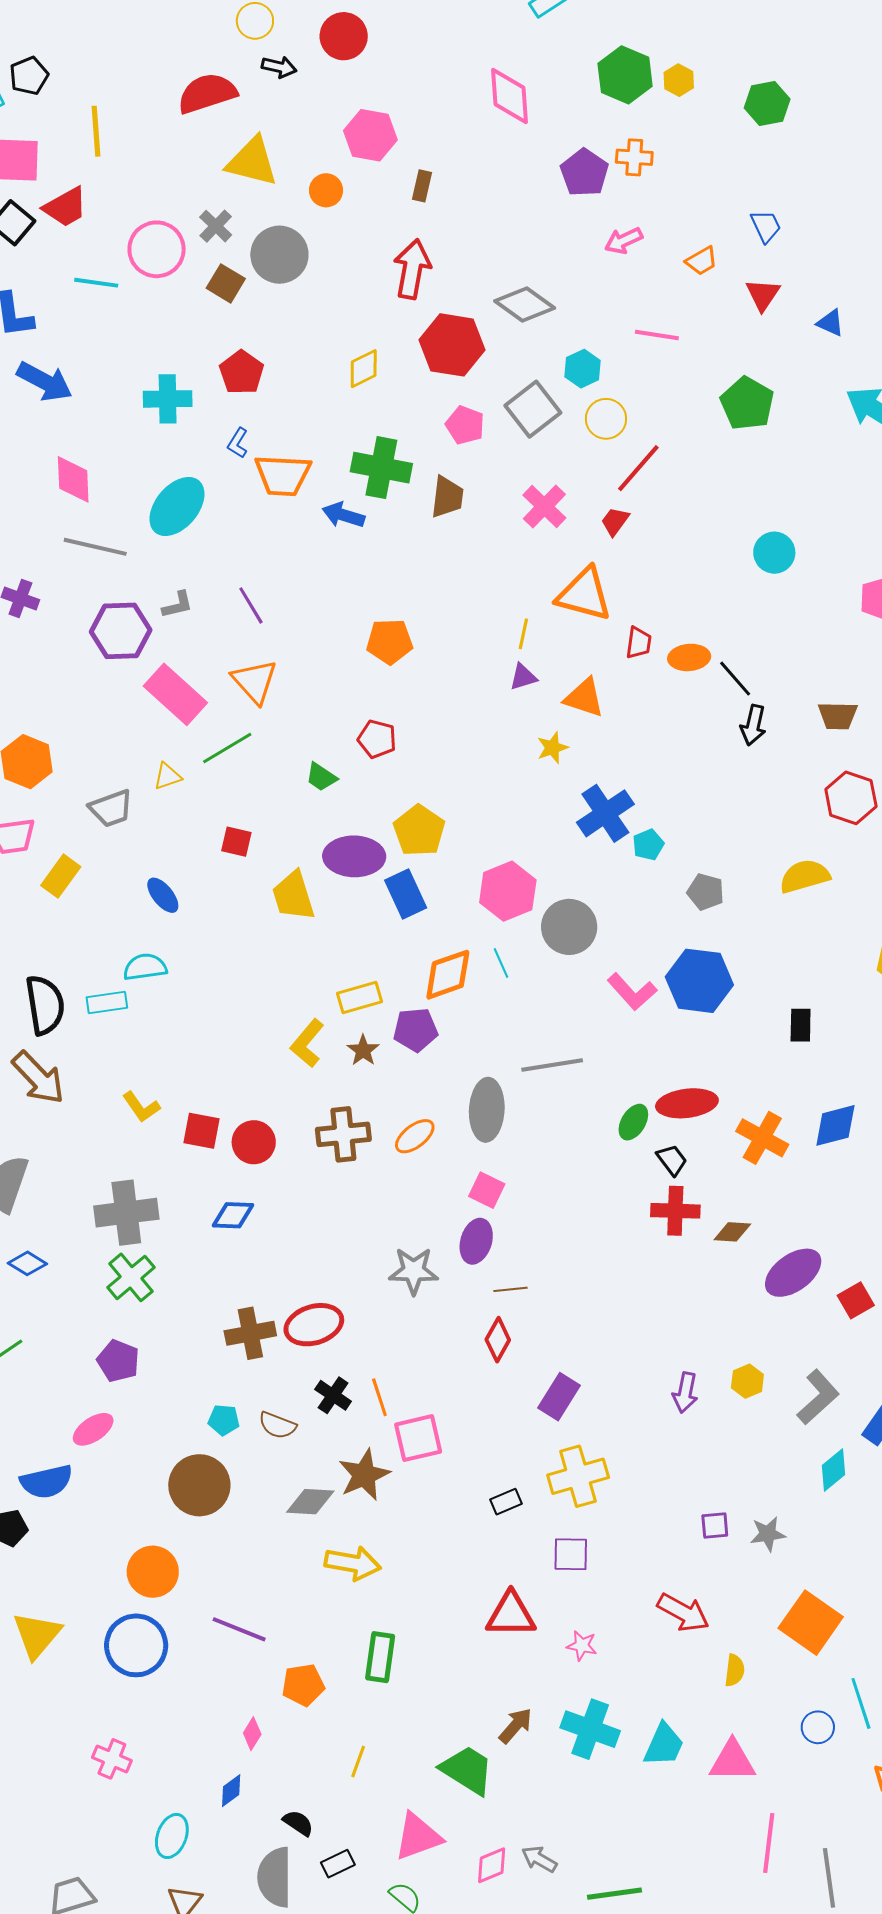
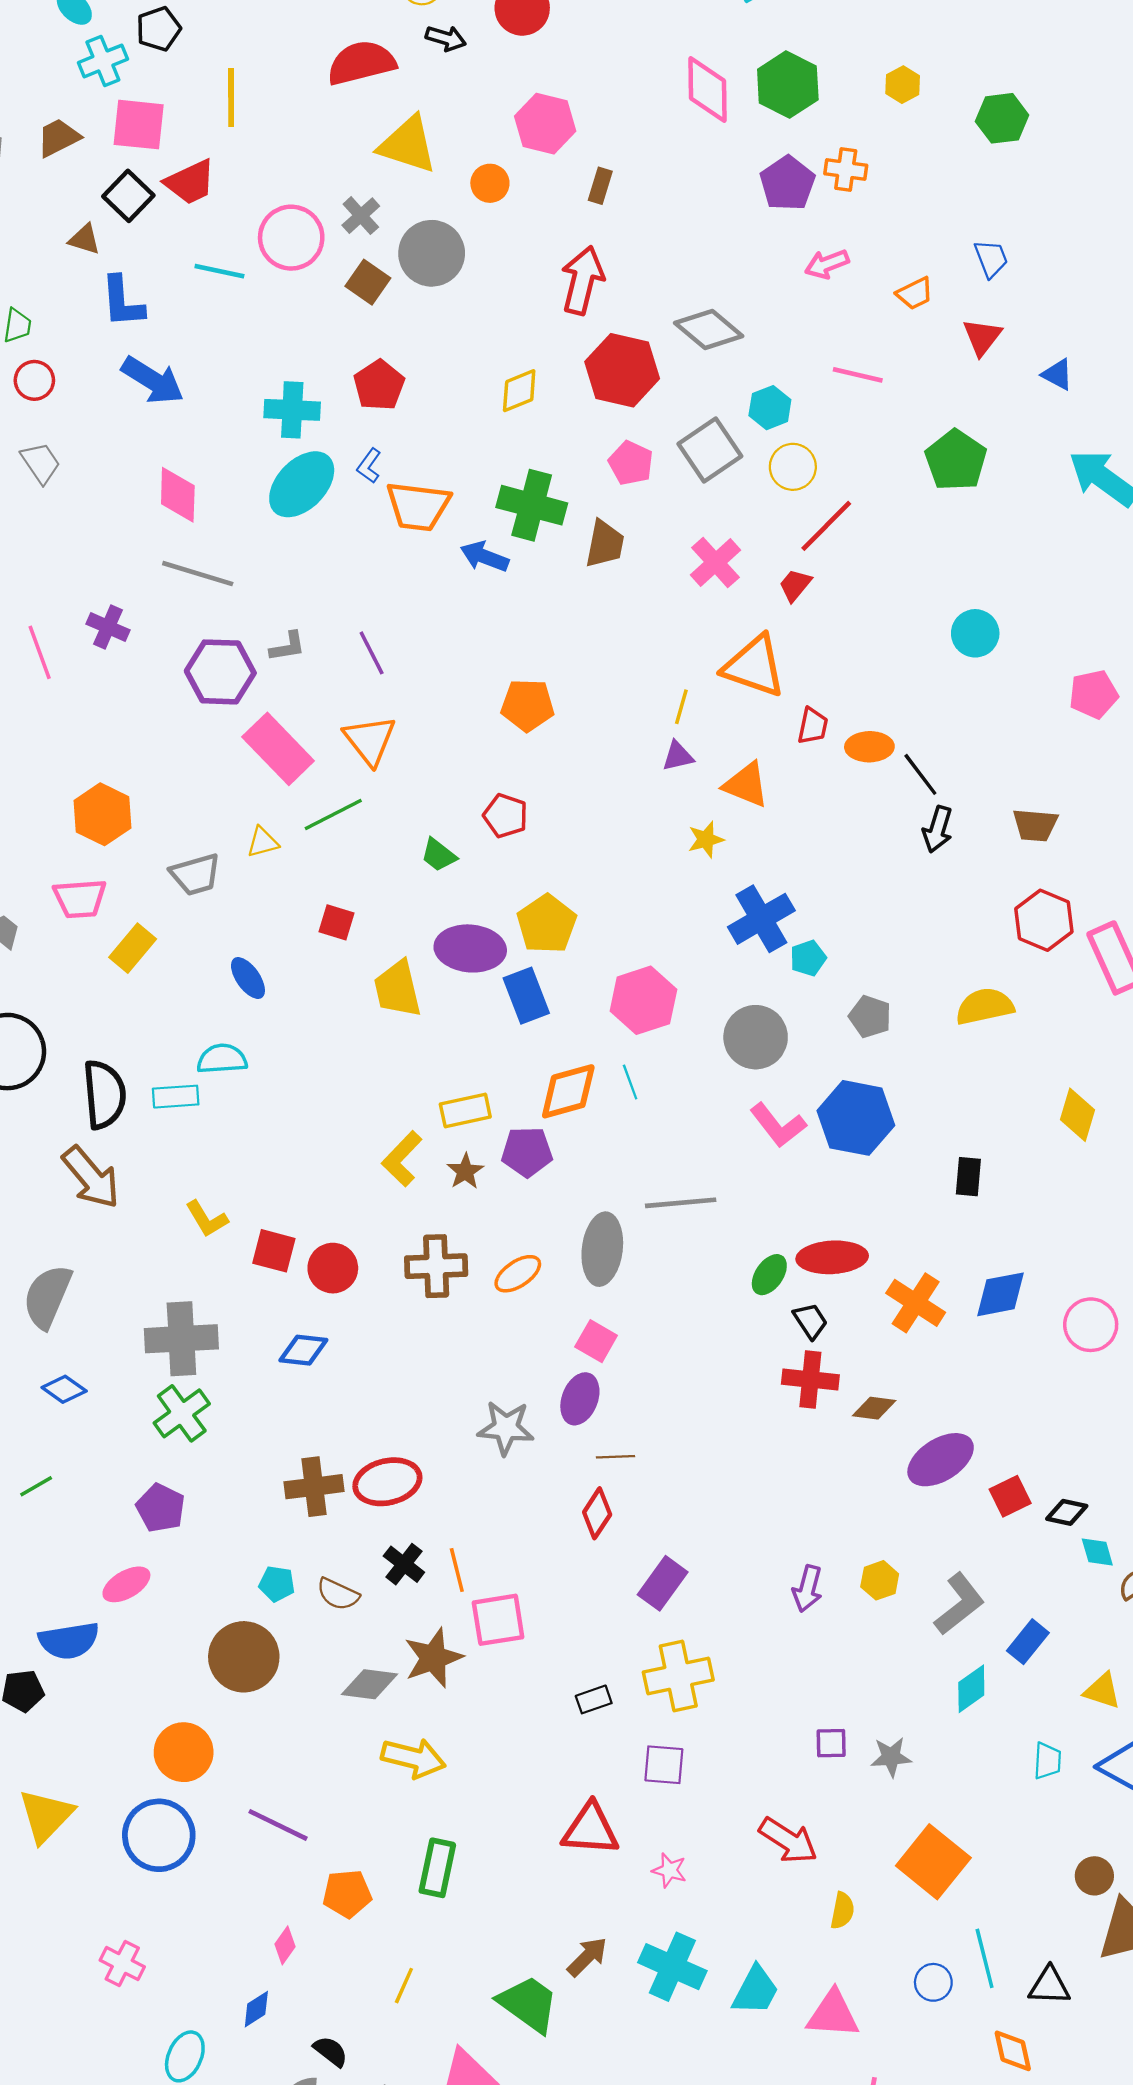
green hexagon: (625, 75) -> (788, 85), moved
cyan ellipse: (177, 507) -> (302, 484), moved
gray circle: (569, 927) -> (756, 1037), moved

